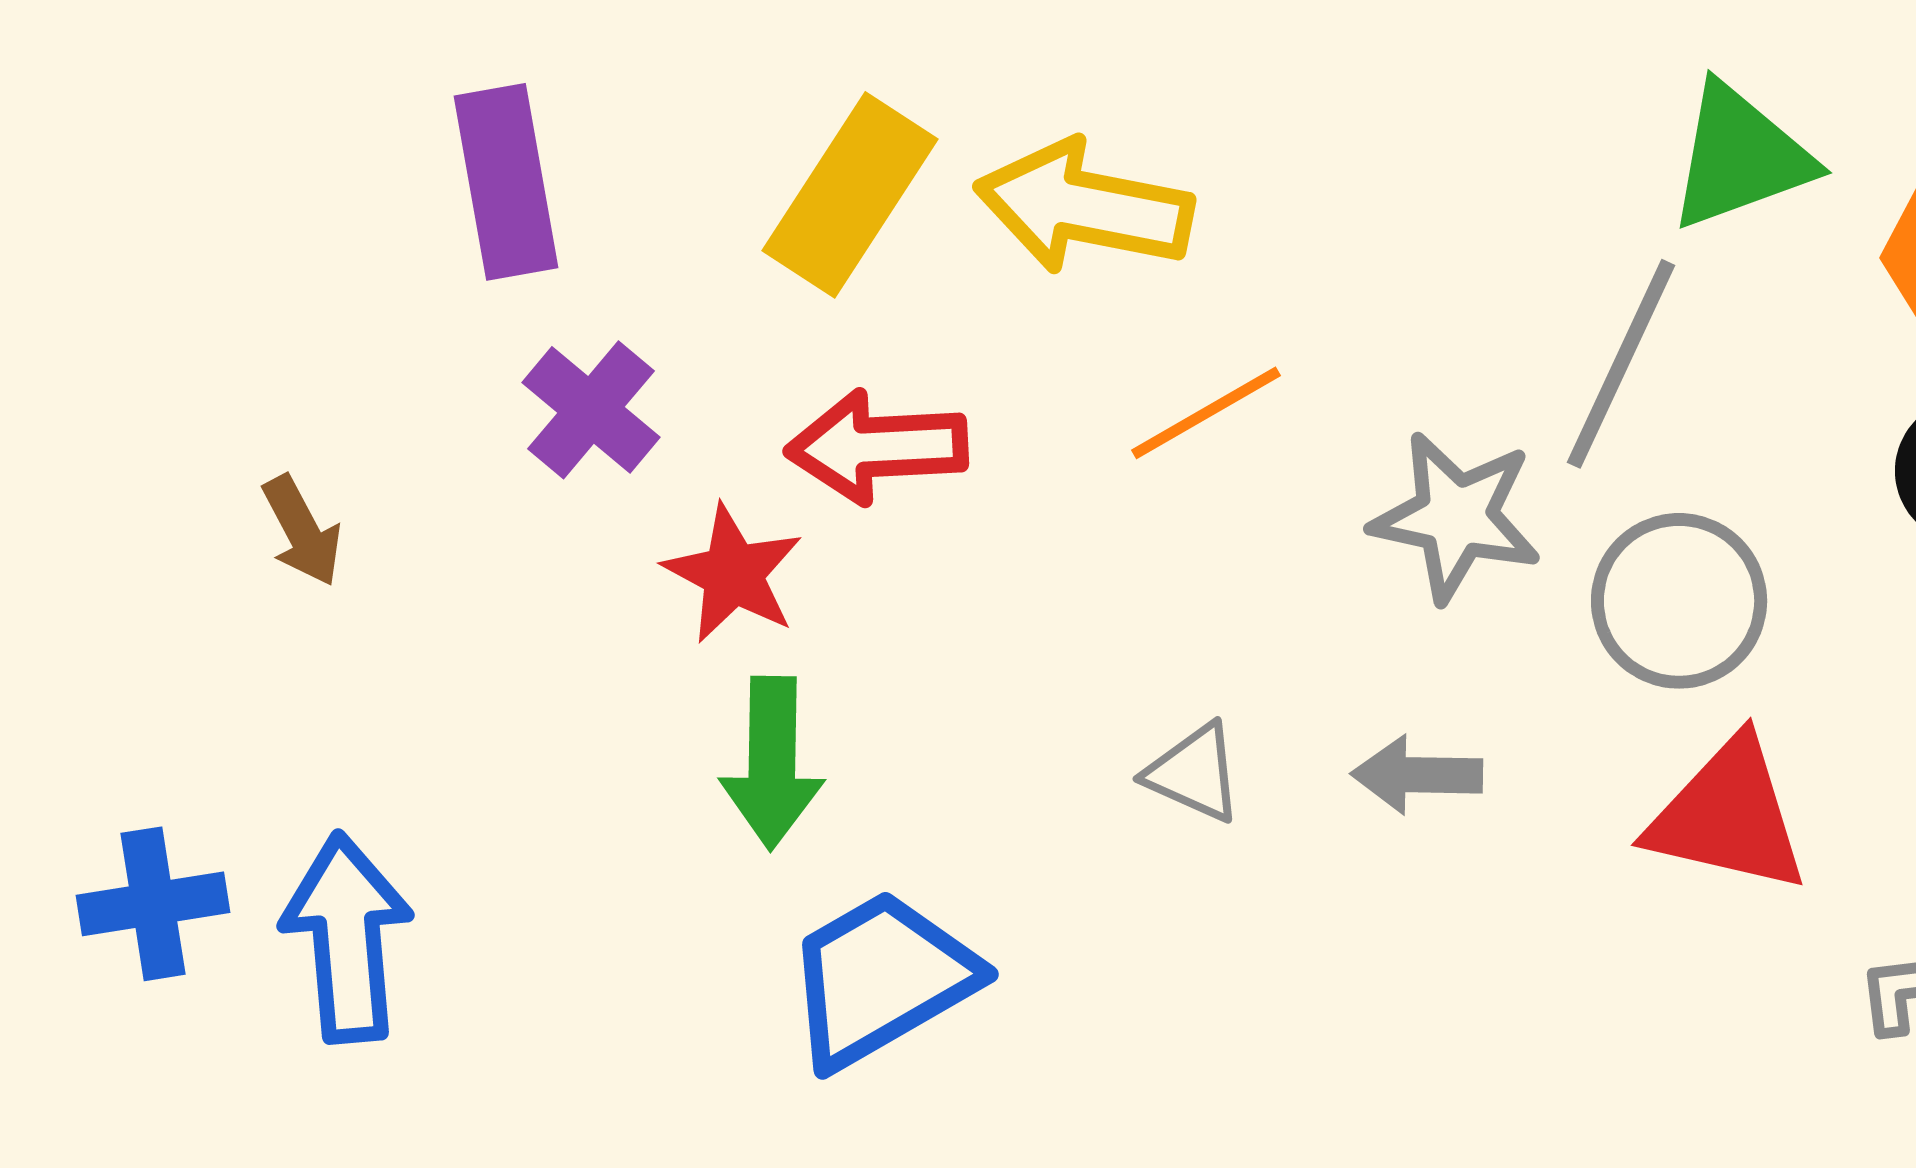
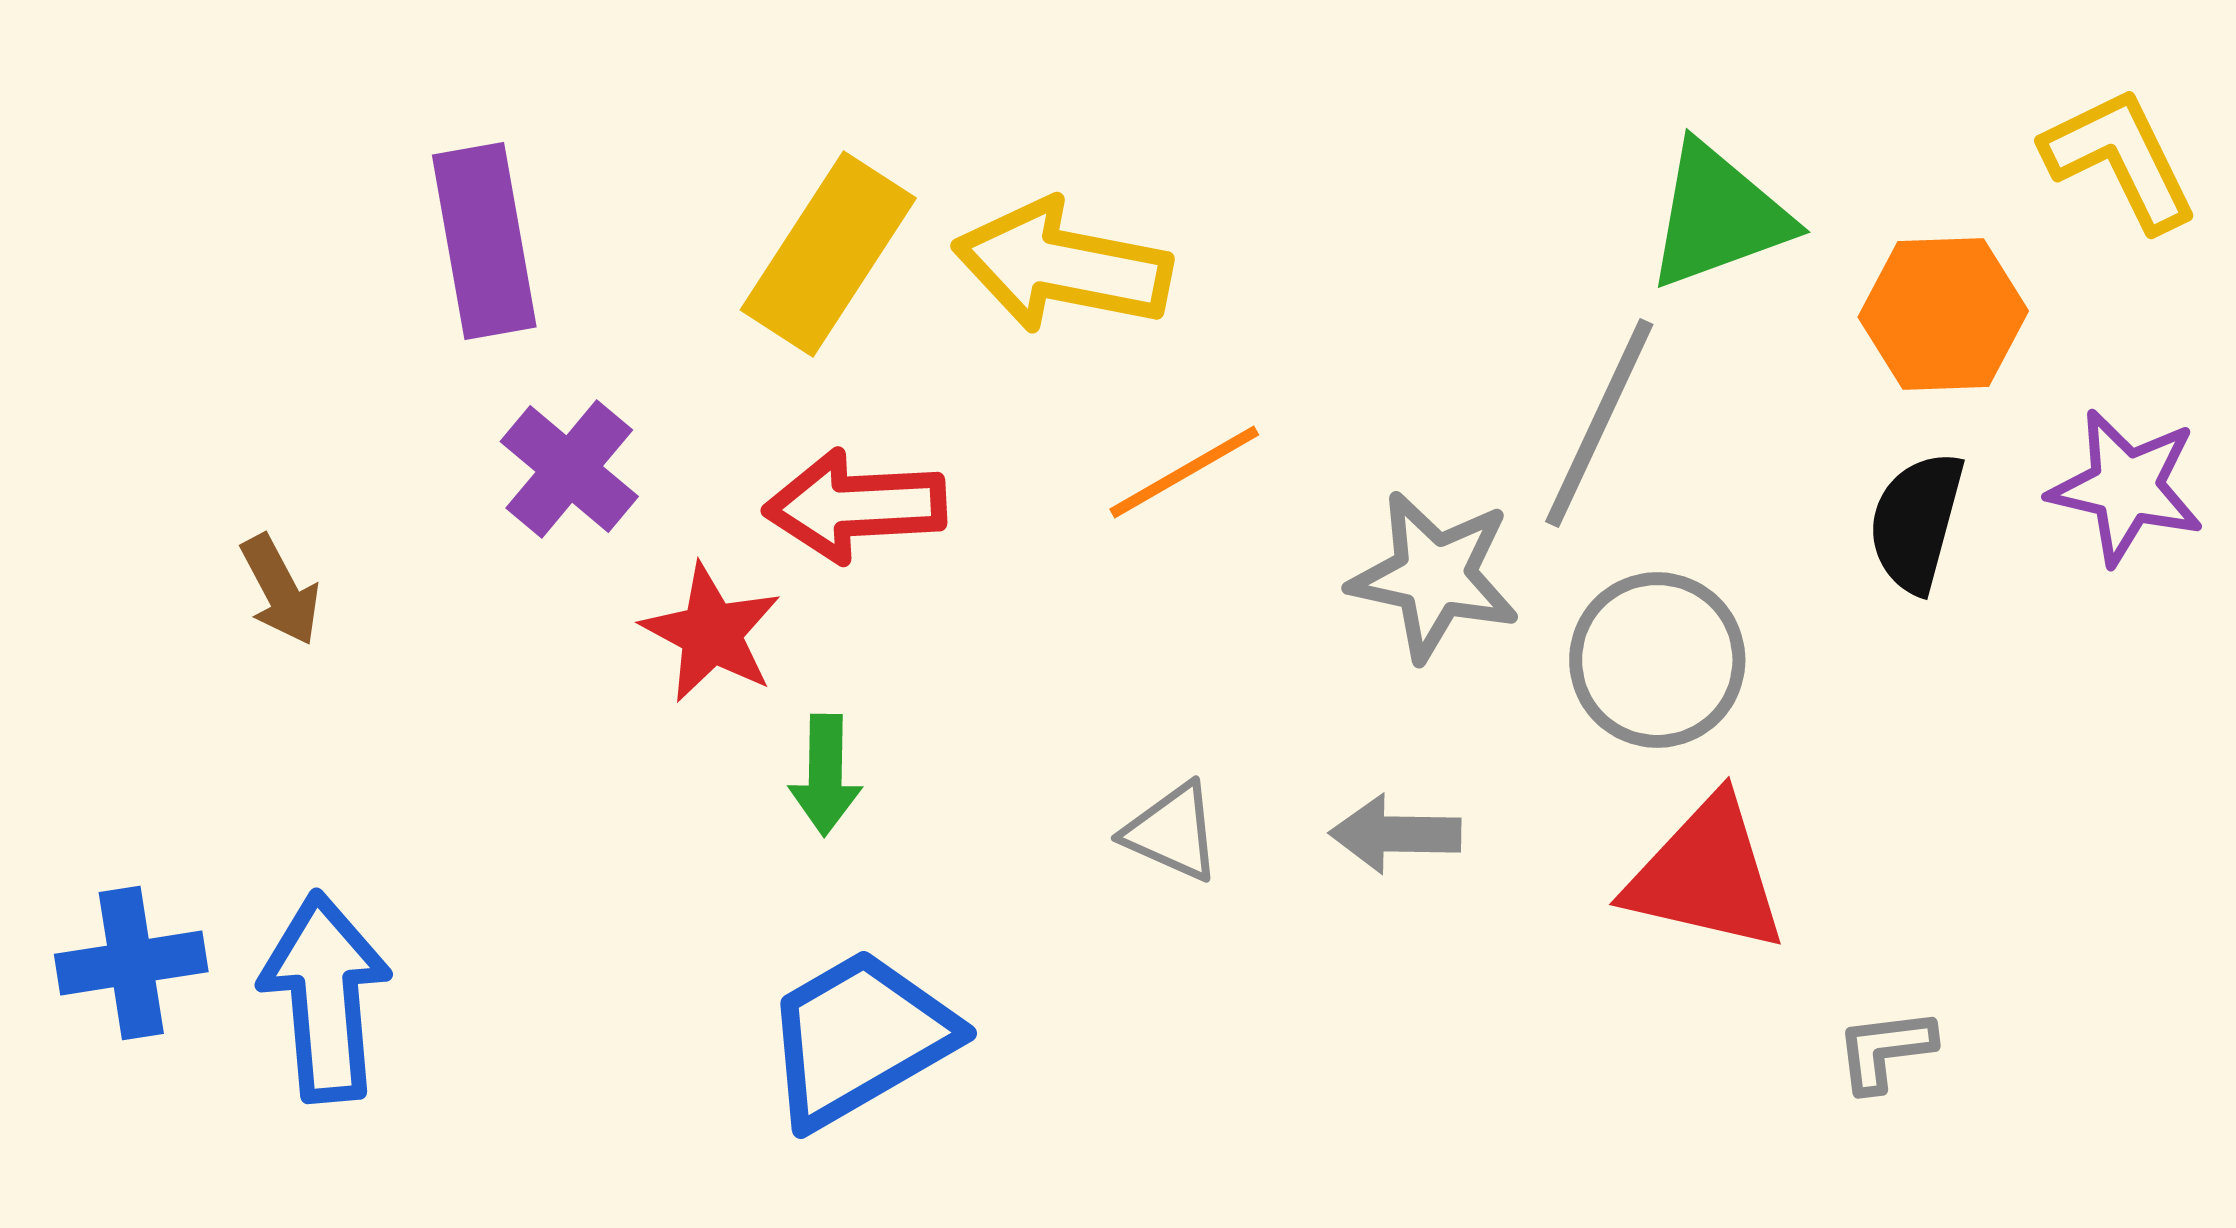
green arrow: (772, 763) -> (825, 775), moved, size x0.7

